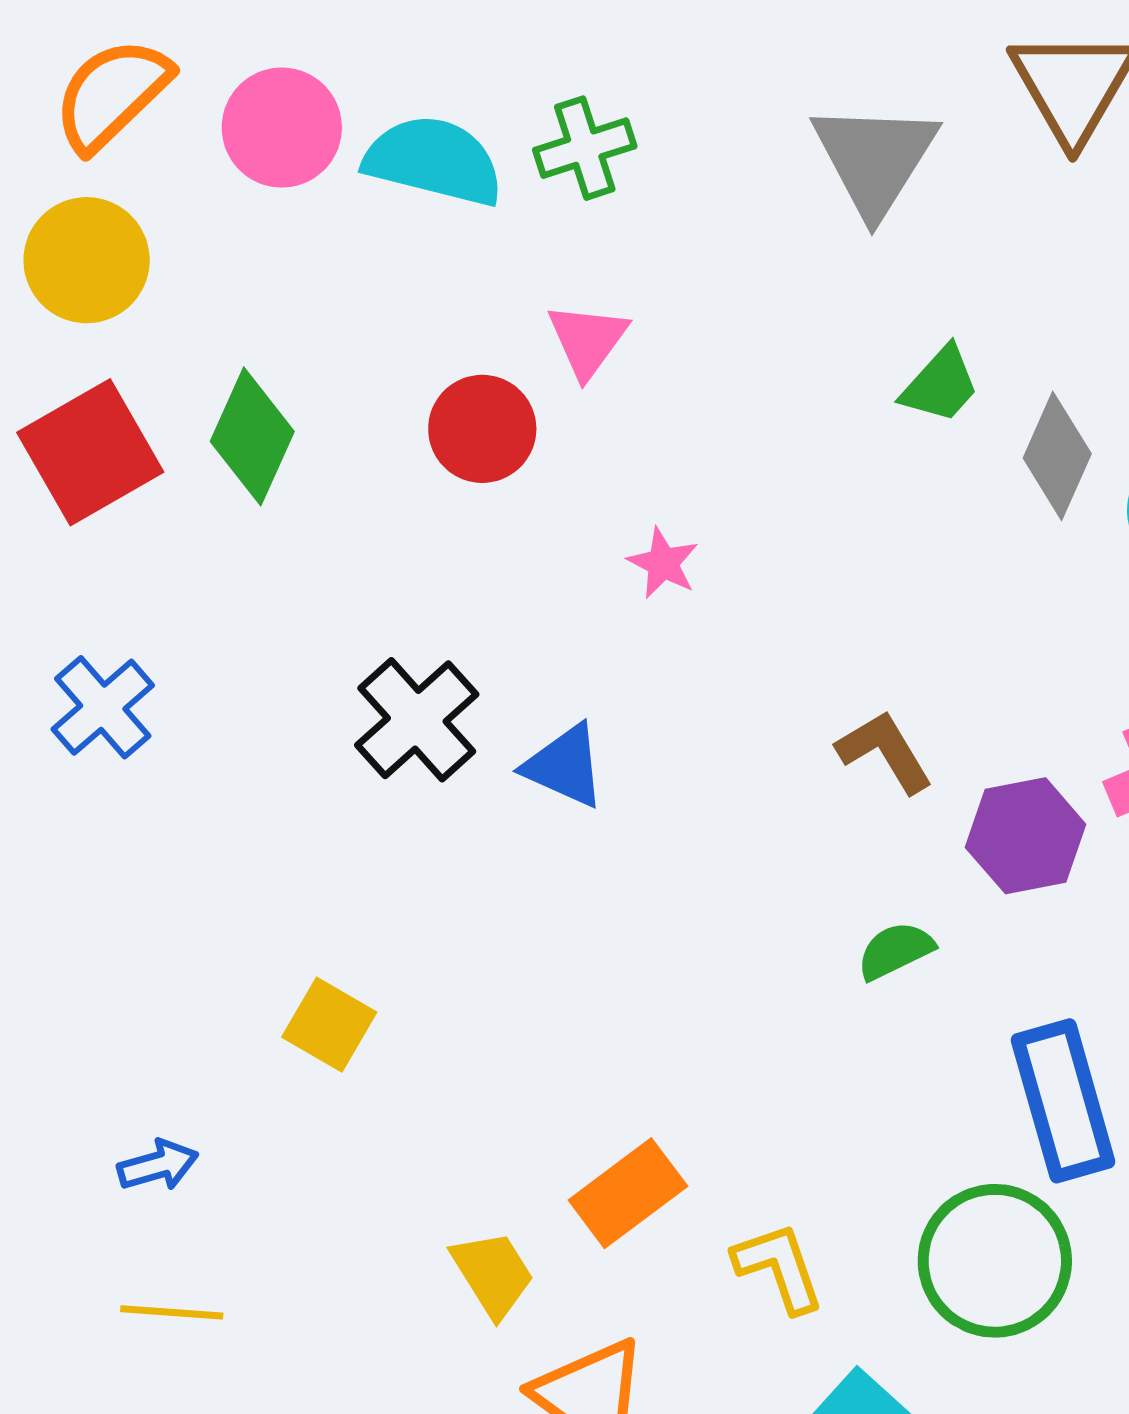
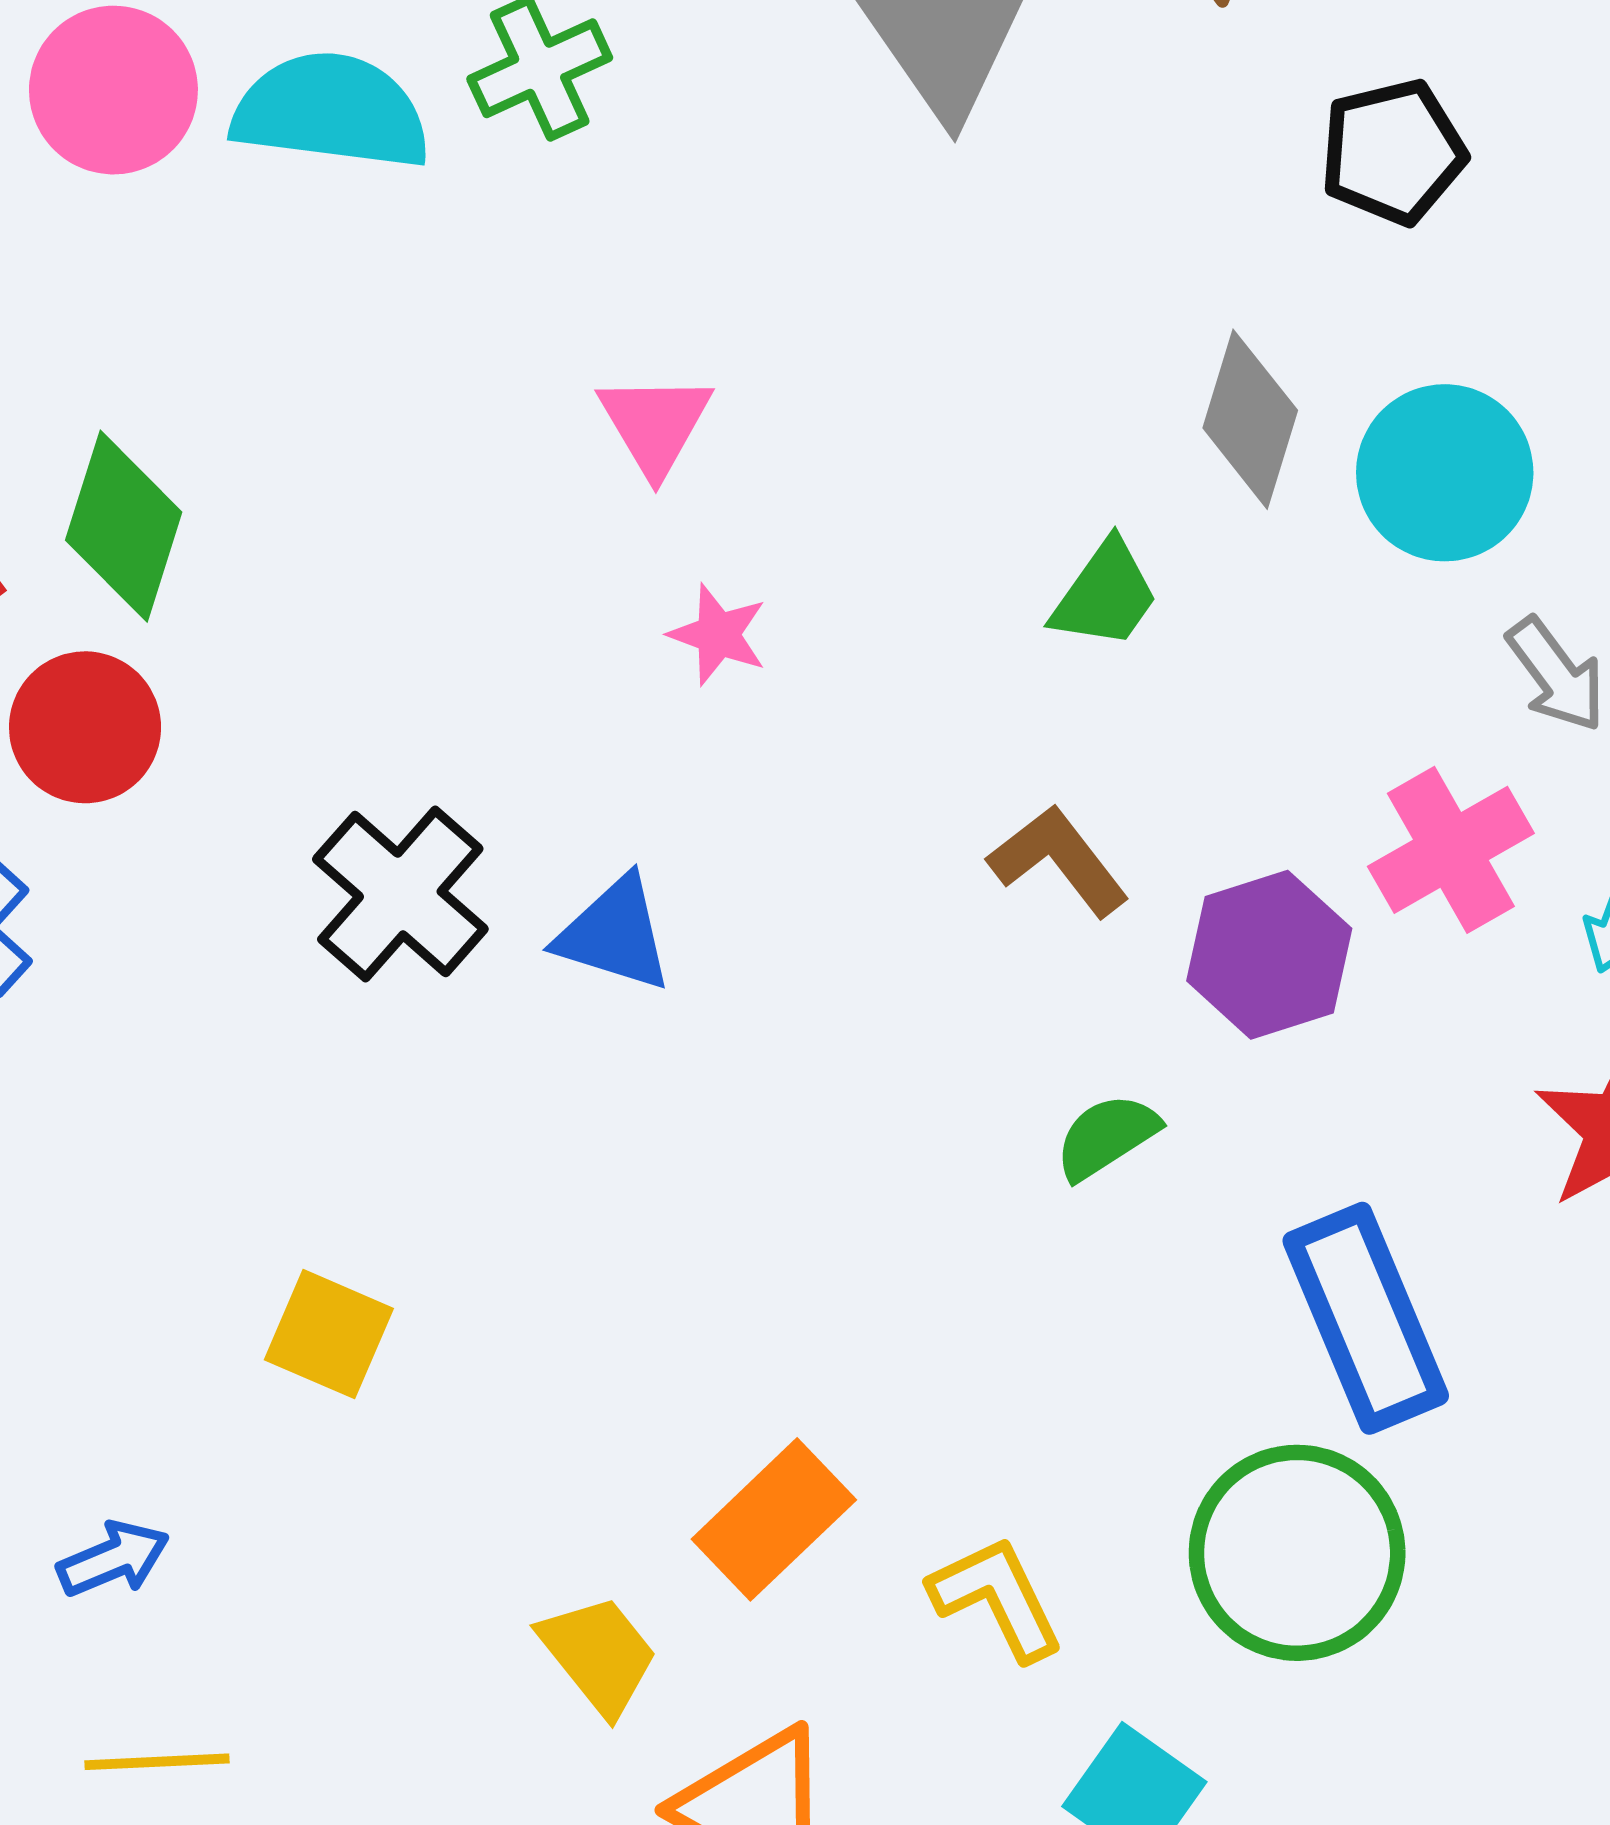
pink triangle: (587, 340) -> (655, 424), moved
green trapezoid: (940, 385) -> (1105, 595), moved
red circle: (482, 429) -> (85, 727), moved

